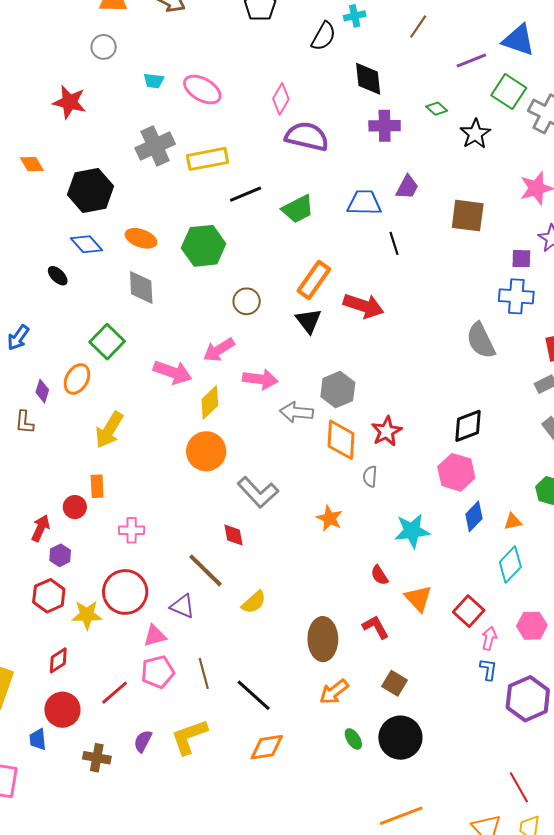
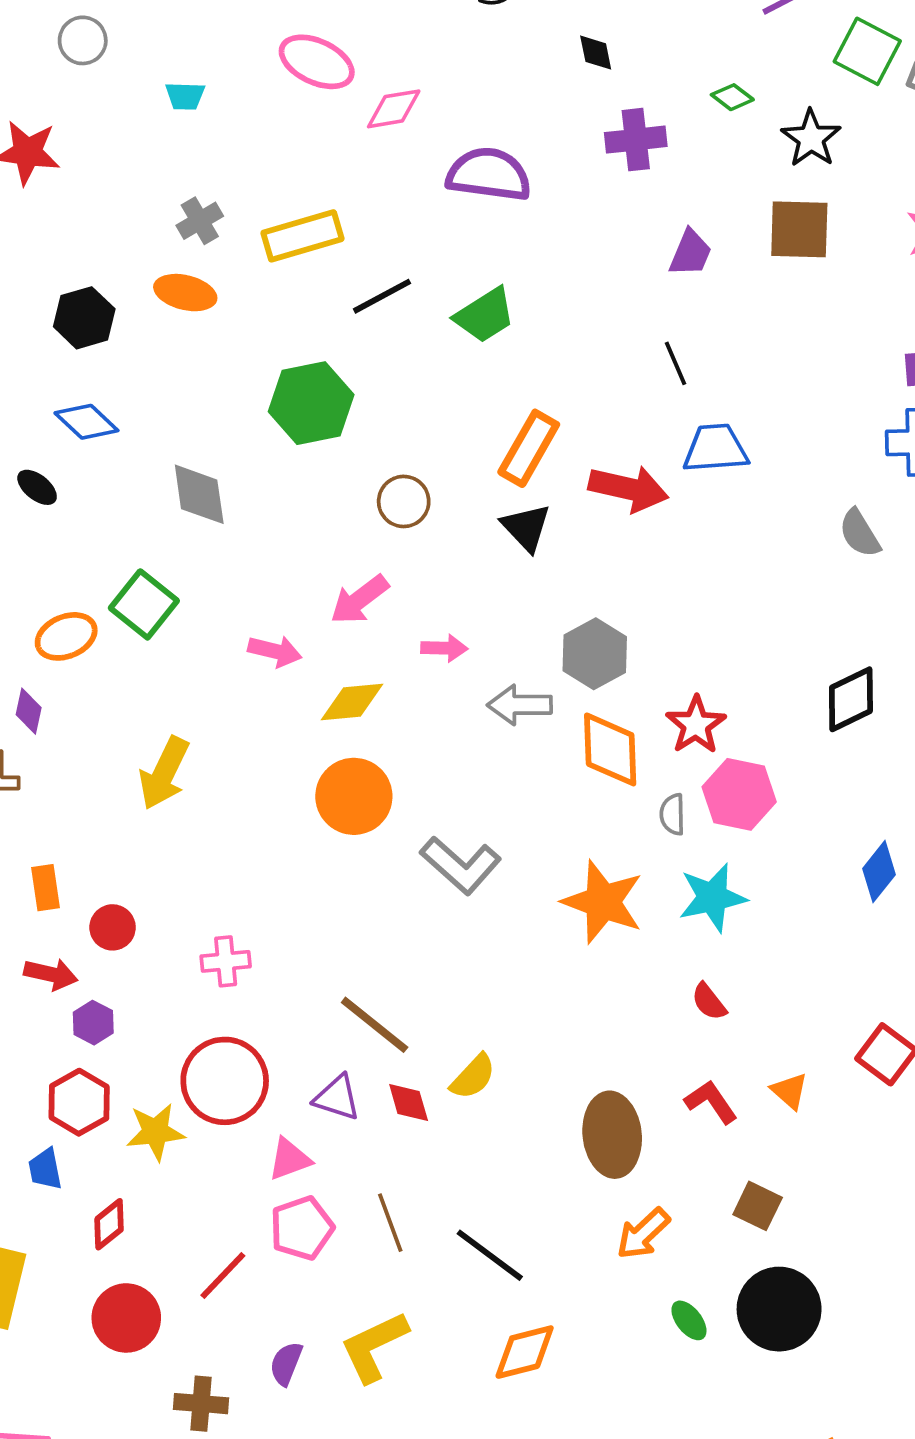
black diamond: (368, 79) -> (596, 53), size x0.6
pink ellipse: (202, 90) -> (317, 62), moved
pink diamond: (281, 99) -> (394, 109), moved, turned 56
gray cross: (155, 146) -> (200, 221), size x0.6
black hexagon: (91, 190) -> (84, 318), size x0.7
blue trapezoid: (364, 203) -> (716, 448), moved
brown square: (468, 216) -> (799, 229), moved
orange ellipse: (141, 238) -> (185, 293), moved
gray semicircle: (481, 340) -> (860, 533), size x0.7
pink arrow: (172, 372) -> (275, 651), size x0.7
orange ellipse: (77, 379) -> (66, 636), moved, turned 44
pink arrow: (260, 379) -> (444, 648), size x0.7
yellow diamond: (210, 402) -> (352, 702), turned 44
pink hexagon: (456, 472) -> (739, 794), moved
orange rectangle: (97, 486) -> (45, 888), moved
orange star: (330, 518) -> (603, 902), size x1.6
red arrow: (41, 528) -> (51, 974), turned 84
cyan star: (412, 531) -> (712, 898), moved
red diamond: (234, 535) -> (409, 1102), moved
orange triangle: (418, 598) -> (790, 1091), moved, size x0.7
blue trapezoid: (38, 739) -> (45, 1169), moved

